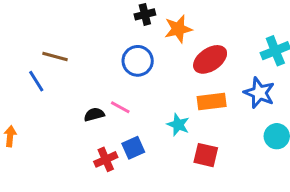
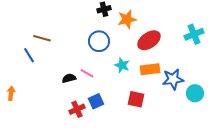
blue star: (259, 93) -> (173, 79), moved, turned -30
cyan star: (178, 125) -> (122, 65), moved
red square: (206, 155) -> (136, 99), moved

